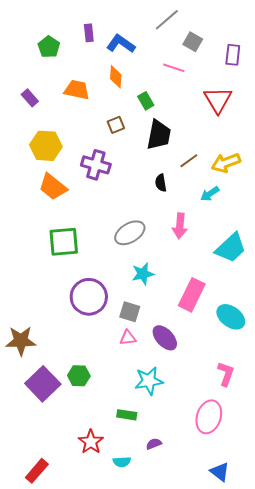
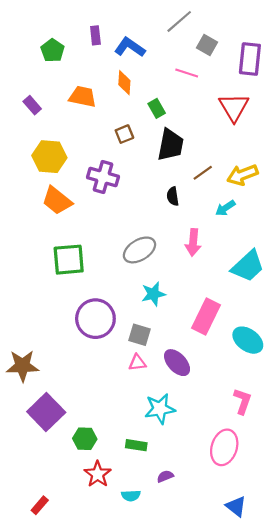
purple rectangle: (233, 55) -> (250, 59), size x1.4
green hexagon: (79, 376) -> (85, 439), moved
red rectangle: (37, 471) -> (40, 505), size x0.7

